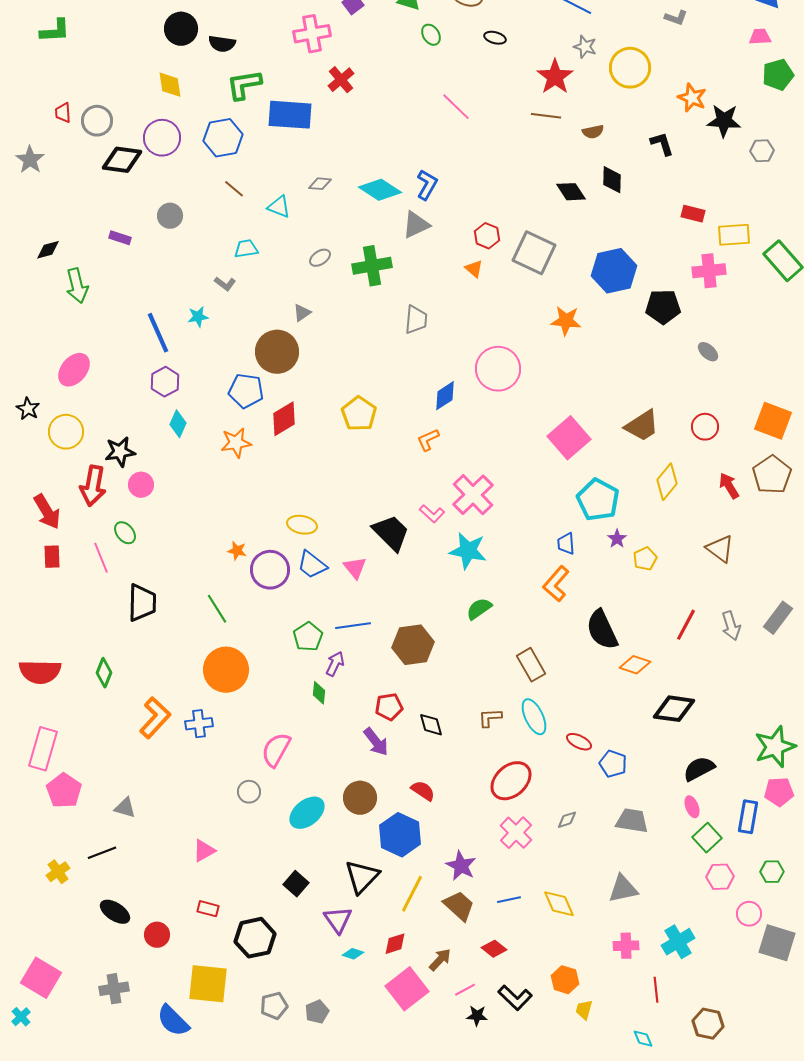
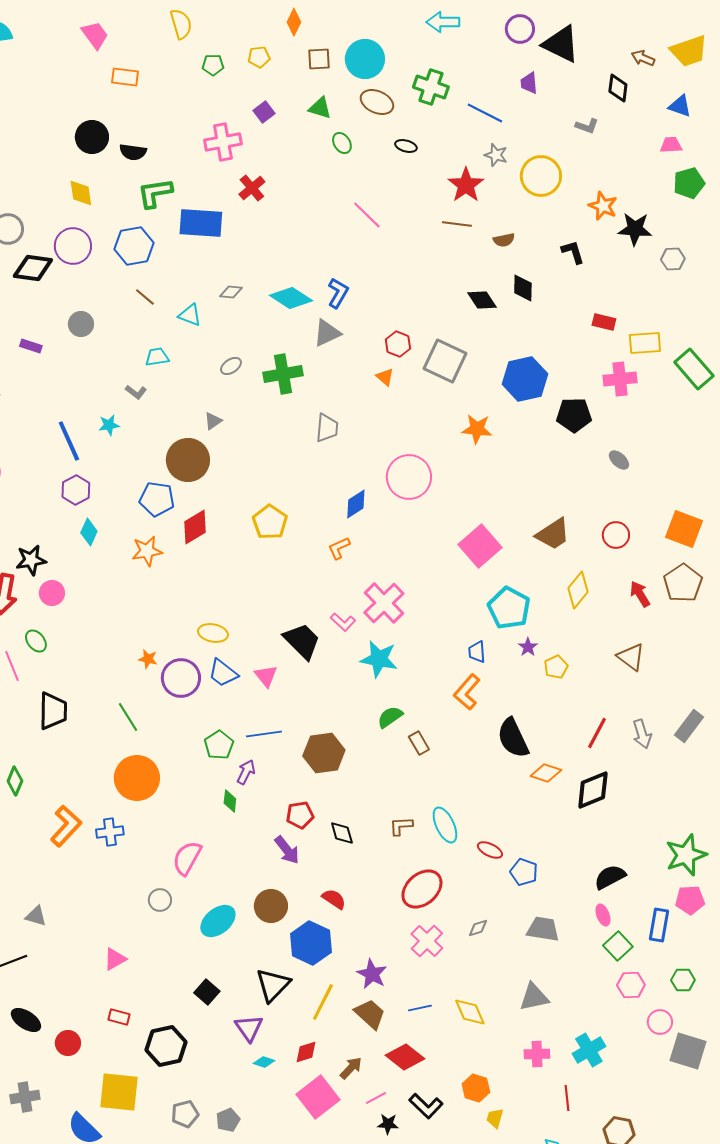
brown rectangle: (531, 665) -> (419, 743), moved, size x0.7
black diamond: (674, 709) -> (593, 790), moved, turned -30
red diamond: (494, 949) -> (405, 1057), size x1.5

